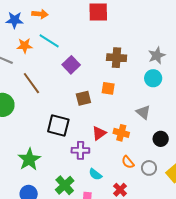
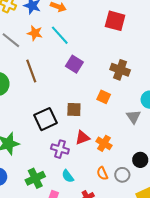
purple square: (71, 65) -> (74, 64), turned -30
brown square: (83, 98) -> (74, 109), moved
gray triangle: (143, 112) -> (133, 117), moved
black square: (58, 125) -> (46, 119), turned 35
gray circle: (149, 168) -> (122, 175), moved

